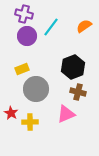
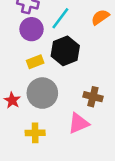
black hexagon: (73, 67) -> (65, 51), moved
yellow rectangle: (22, 69) -> (35, 62), moved
red star: (11, 113) -> (12, 100), moved

